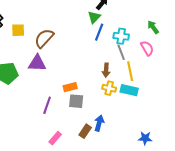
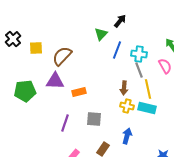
green triangle: (94, 17) -> (101, 34), moved
orange rectangle: (70, 87) -> (79, 92), moved
blue arrow: (99, 123) -> (127, 136), moved

